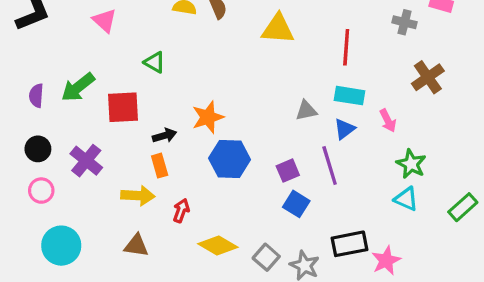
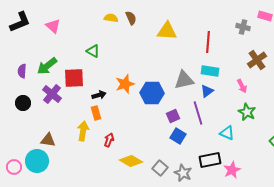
pink triangle: (105, 21) -> (53, 26), moved
gray triangle: (306, 111) -> (184, 80), size x1.5
pink arrow: (388, 121) -> (242, 86), moved
blue hexagon: (230, 159) -> (152, 93), moved
purple cross: (86, 161) -> (52, 94), moved
pink circle: (41, 191) -> (14, 167), moved
yellow arrow: (138, 196) -> (83, 131), turned -84
cyan triangle: (406, 199) -> (227, 133), moved
brown triangle: (136, 246) -> (48, 140), moved

